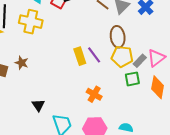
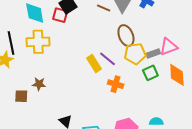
pink triangle: (156, 58) -> (169, 47), turned 30
gray rectangle: (140, 61) -> (153, 53), turned 40
orange cross: (94, 94) -> (116, 84), moved

